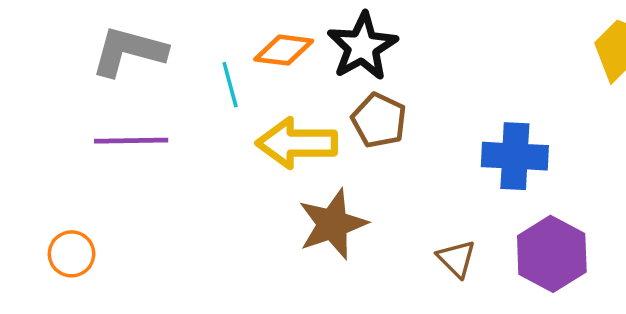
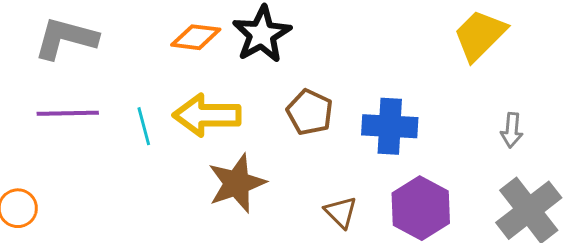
cyan line: (230, 85) -> (144, 126), moved
brown pentagon: (379, 120) -> (310, 112), moved

